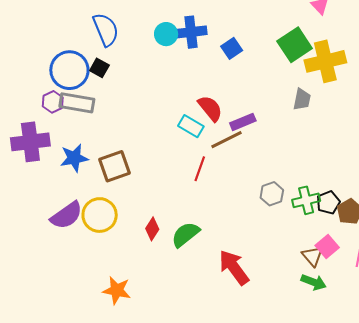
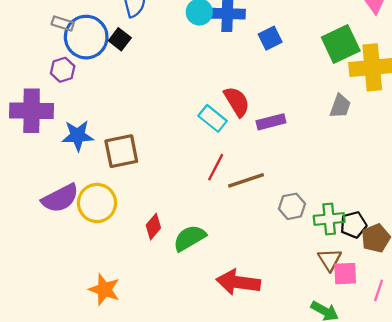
gray rectangle: (77, 103) -> (63, 23), moved, size x0.6
brown line: (227, 140) -> (246, 180), moved
pink square: (327, 247) -> (345, 274), turned 30
brown triangle: (312, 256) -> (330, 260), moved
red arrow: (234, 267) -> (238, 282), turned -54

